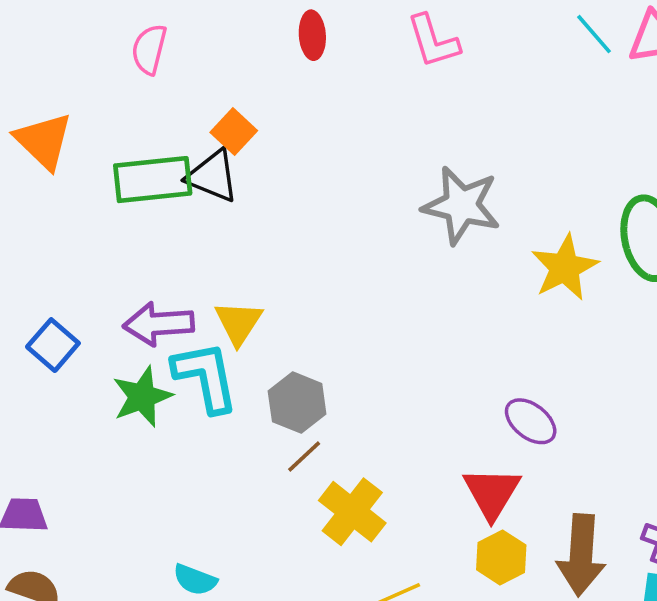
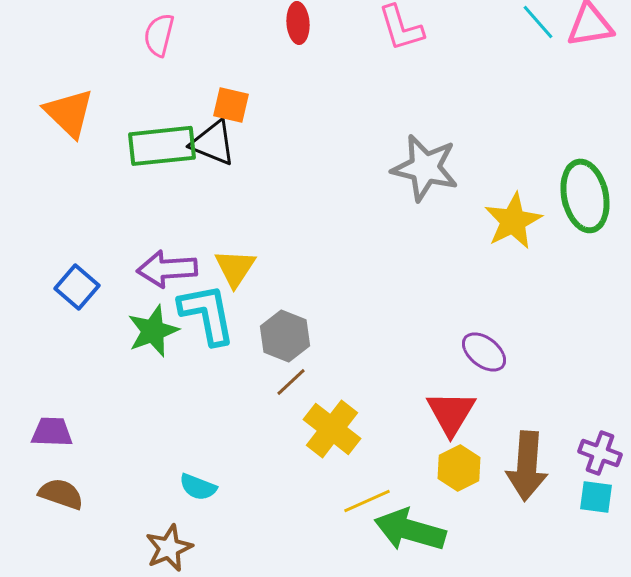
orange square: (234, 131) -> (231, 105), turned -30

